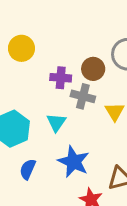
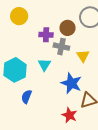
blue star: (74, 162) -> (71, 83), moved

